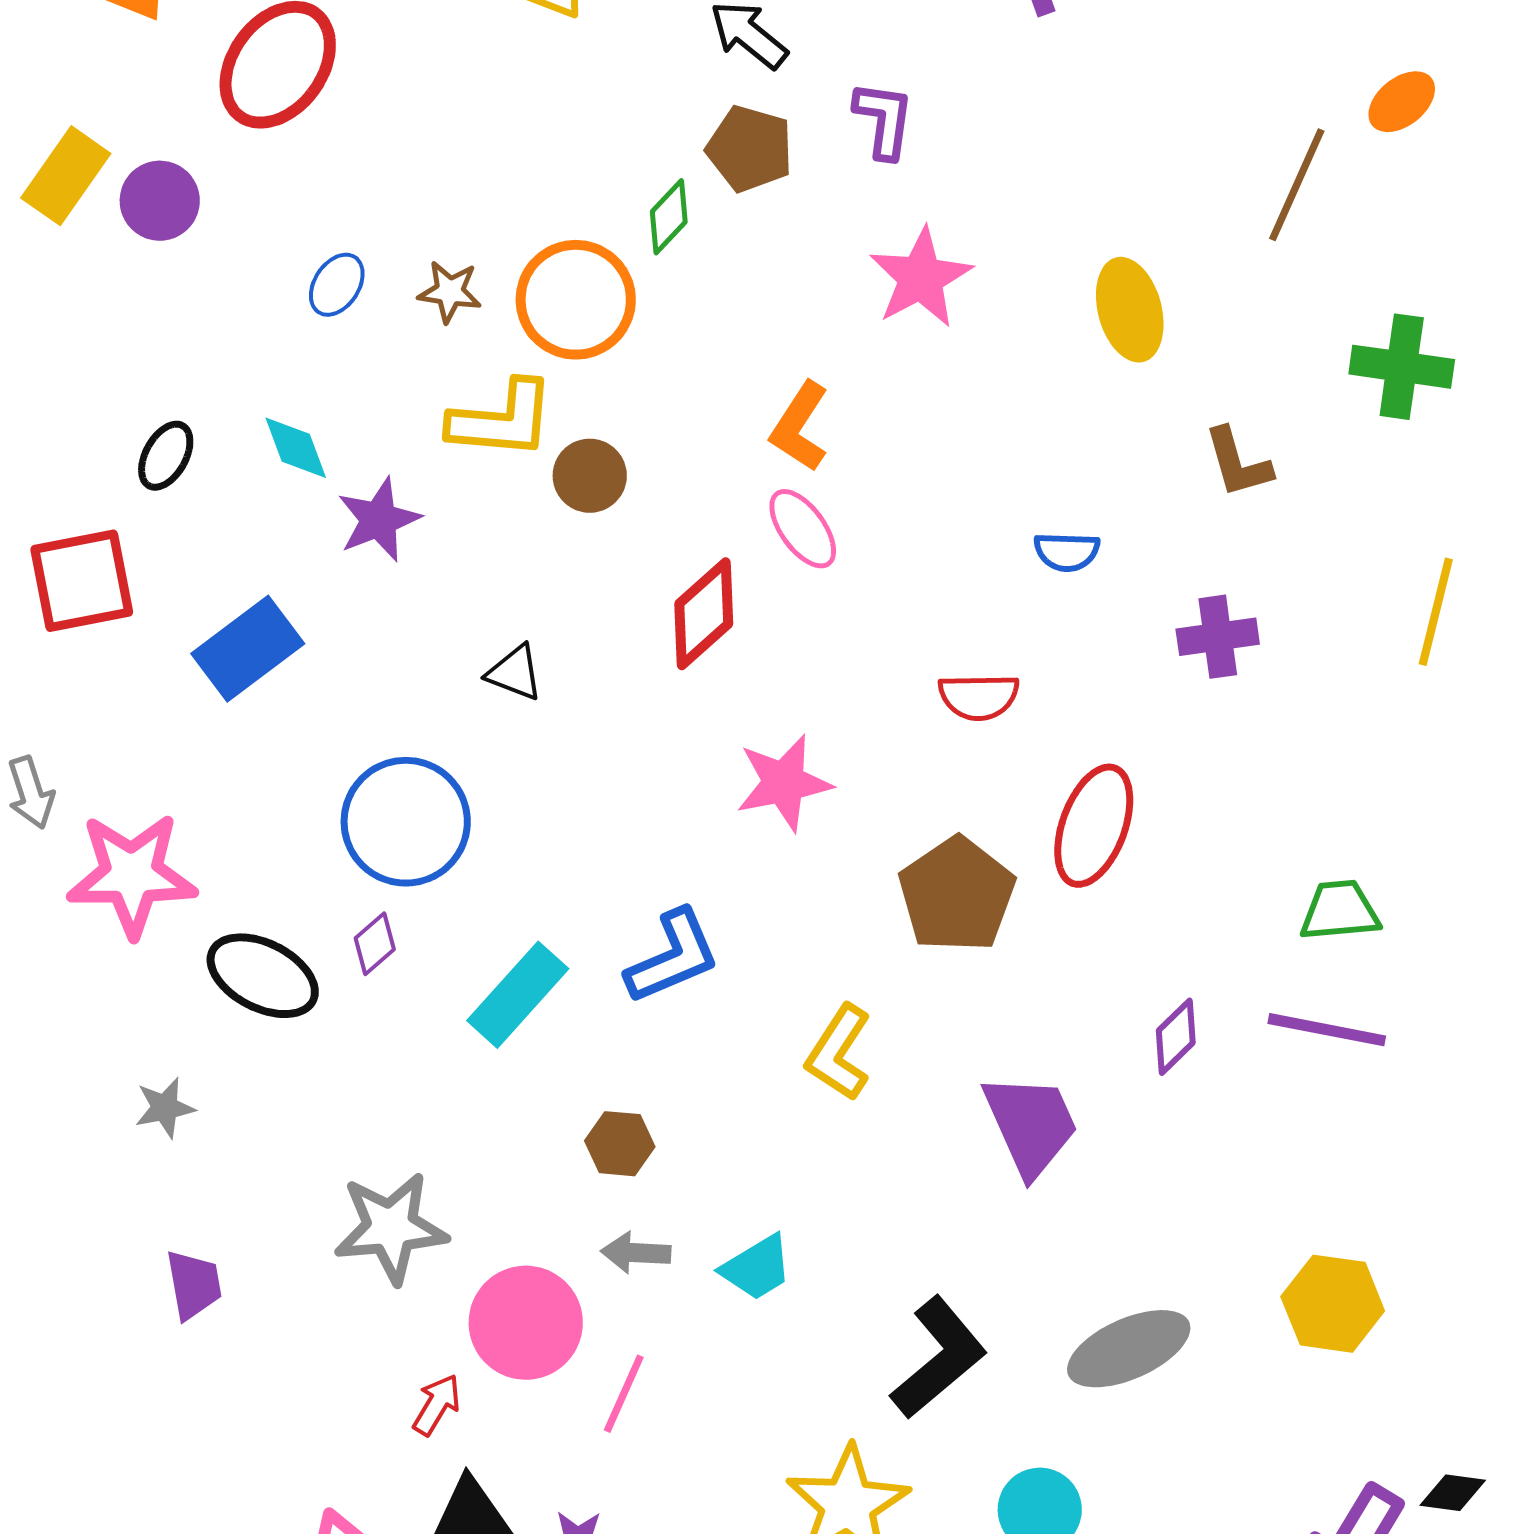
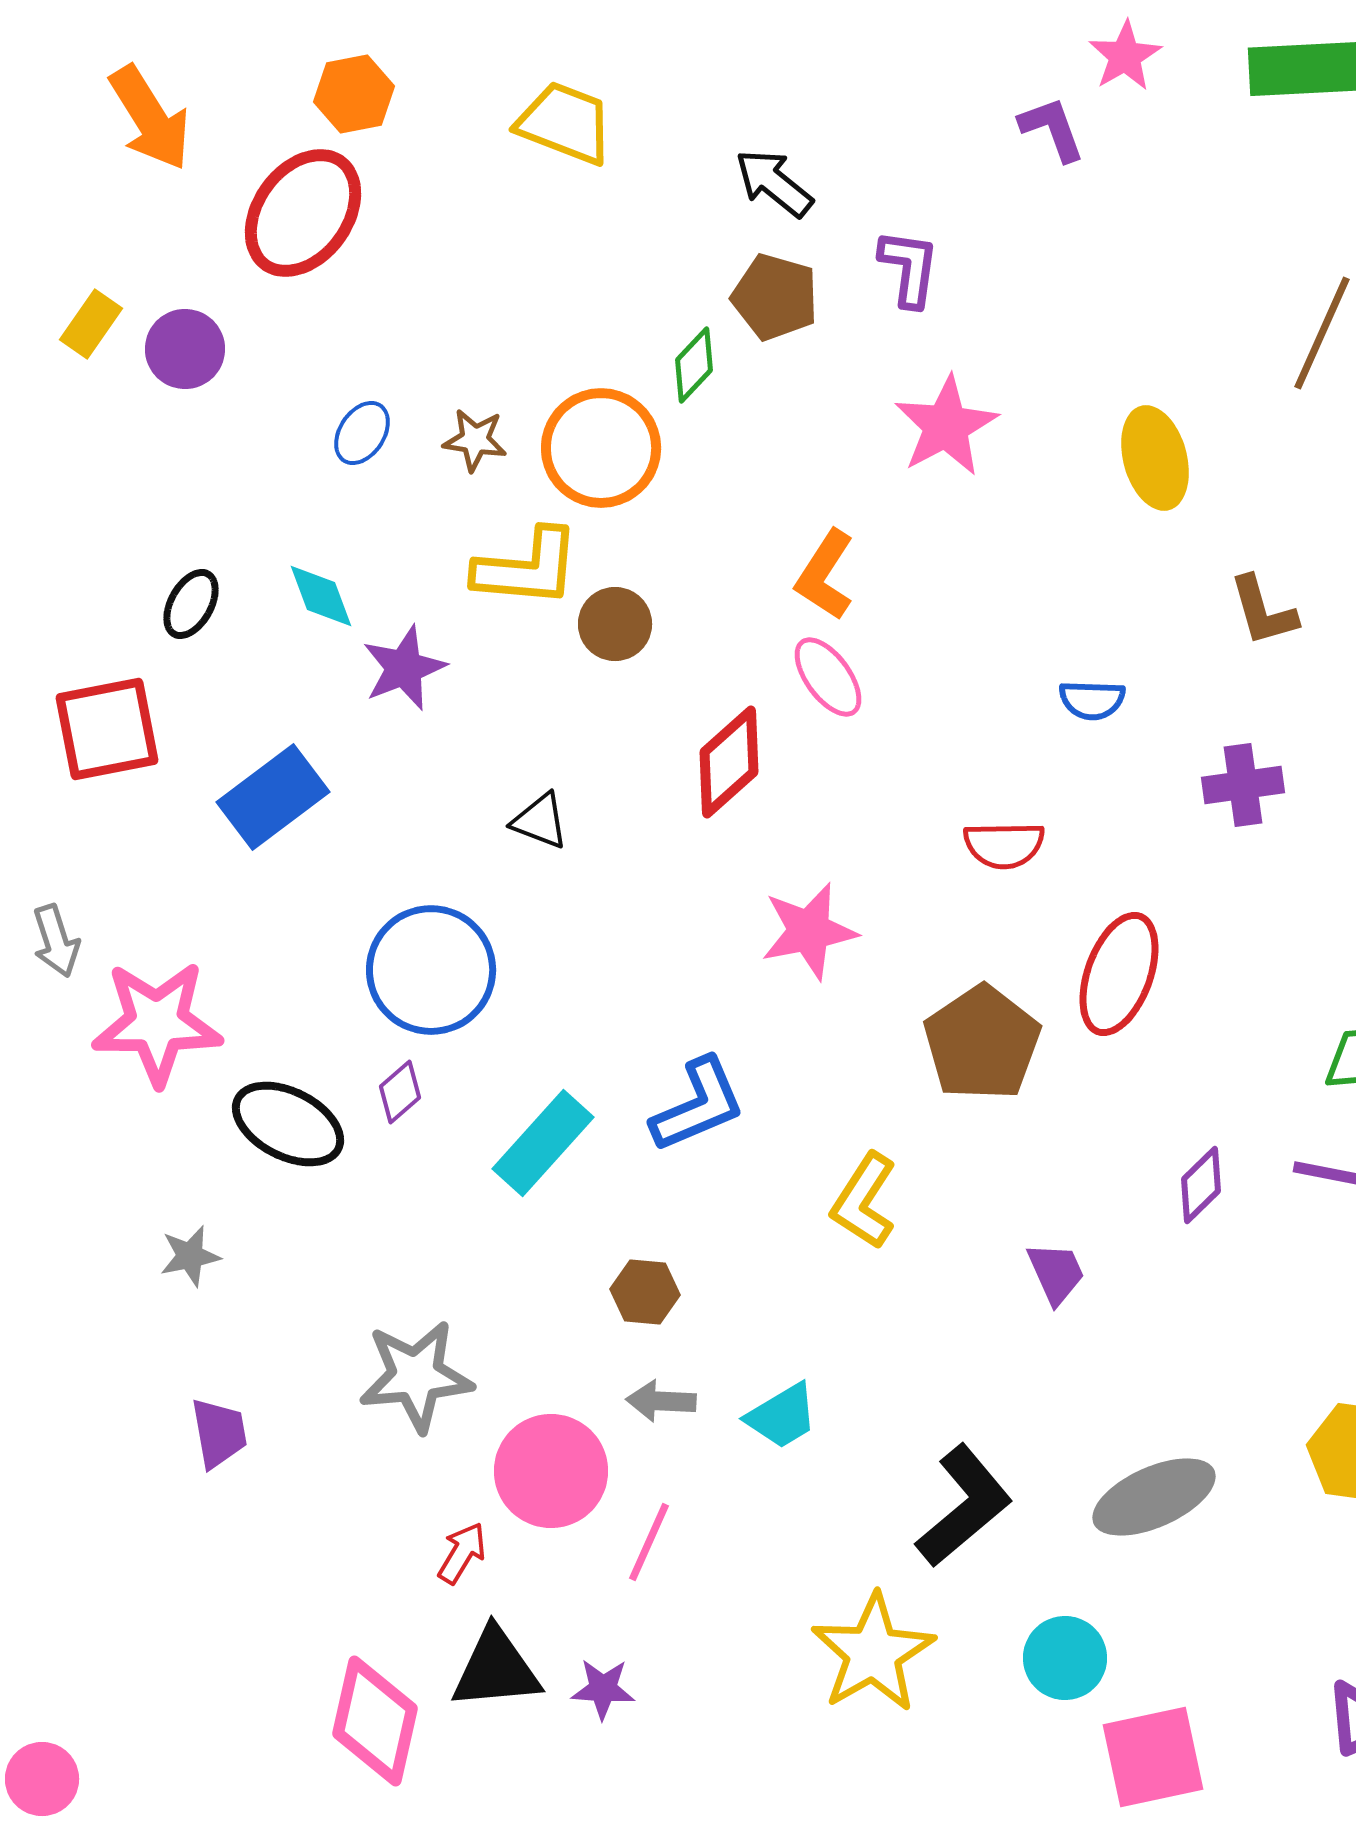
yellow rectangle: (66, 176) -> (91, 324), size x0.7
purple trapezoid: (1031, 1125) -> (1056, 1273), size x0.6

